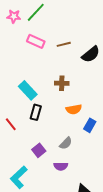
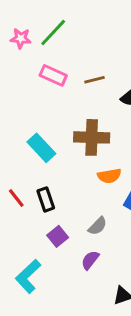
brown cross: (62, 83) -> (92, 137), size x1.6
black rectangle: (36, 112) -> (46, 199), moved, turned -35
purple semicircle: (61, 166) -> (90, 260), turned 128

